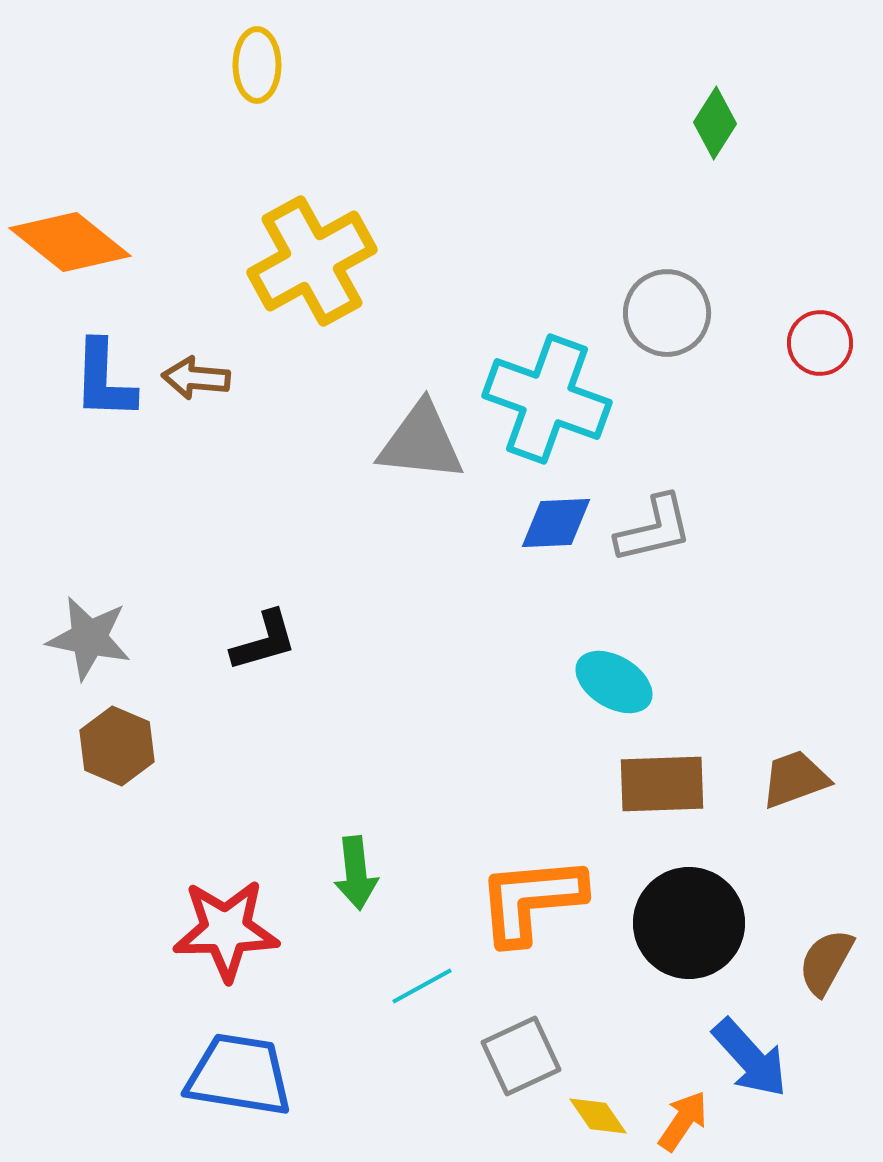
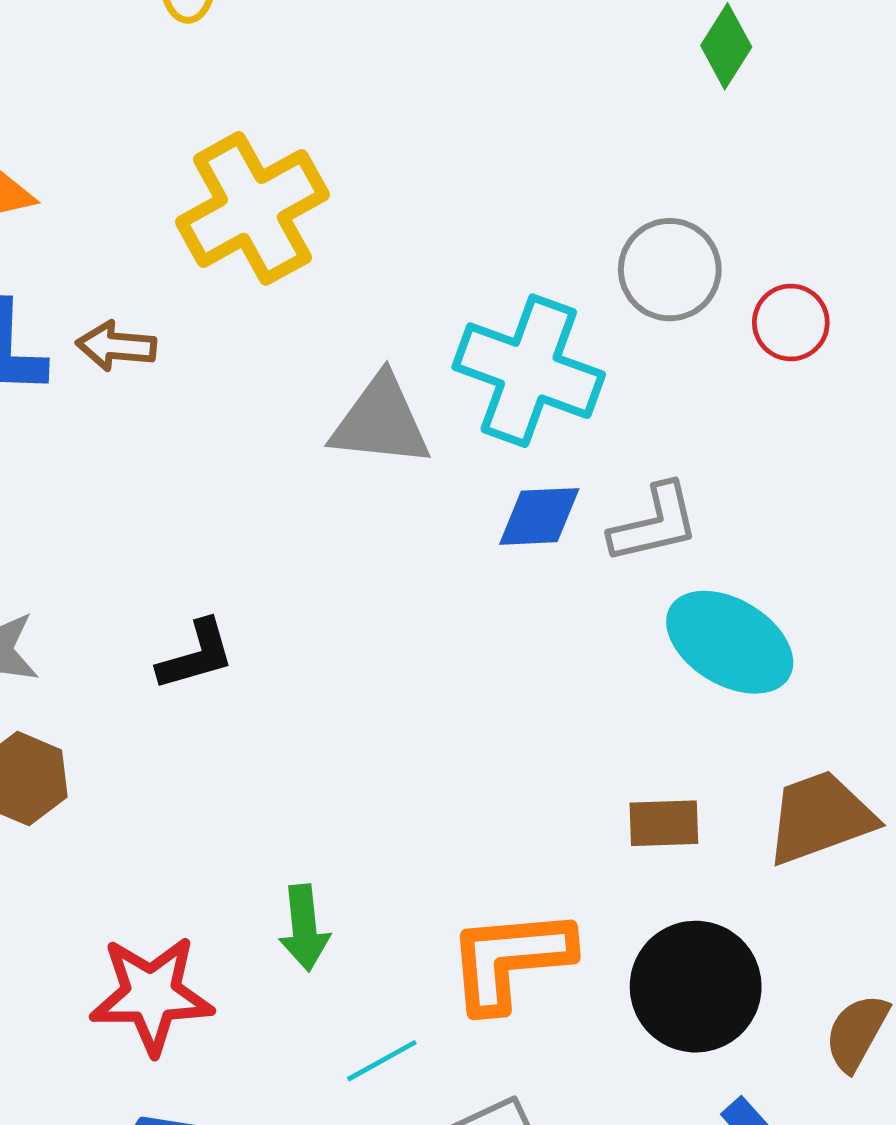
red circle: (820, 343) -> (791, 322), moved
cyan ellipse: (614, 682) -> (730, 642), moved, size x1.4
brown trapezoid: (795, 779) -> (820, 817), size x1.4
brown rectangle: (662, 784) -> (664, 823), size x0.7

